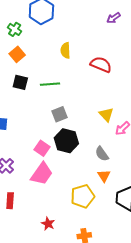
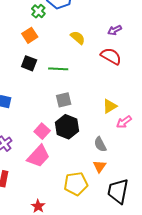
purple arrow: (114, 18) -> (115, 30), moved
green cross: (15, 29) -> (38, 11), moved
yellow semicircle: (65, 50) -> (78, 38), turned 126
yellow triangle: (106, 115) -> (110, 106), turned 35

